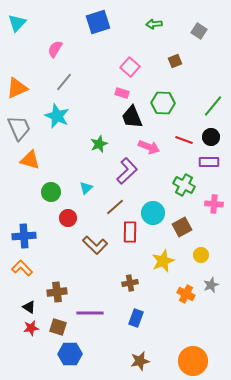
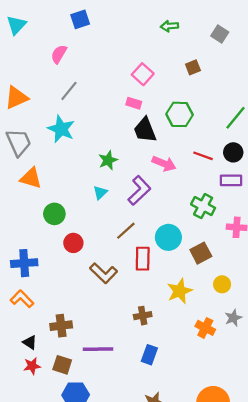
blue square: (98, 22) -> (80, 19), moved, size x0.7
cyan triangle: (86, 188) -> (100, 193), moved

